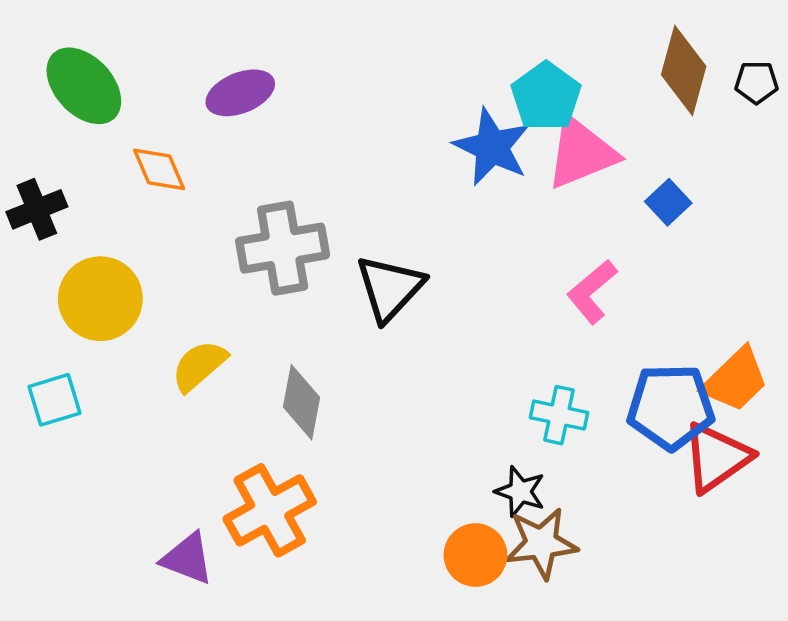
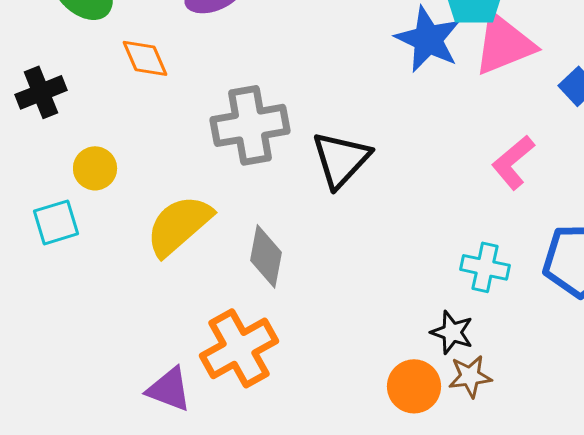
yellow circle: (100, 299) -> (95, 168), size x0.6
yellow semicircle: (199, 366) -> (179, 225), size x1.4
cyan square: (54, 400) -> (56, 222), moved
brown star: (541, 543) -> (470, 376), size x0.7

